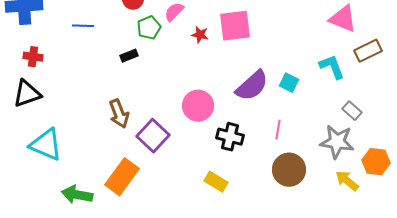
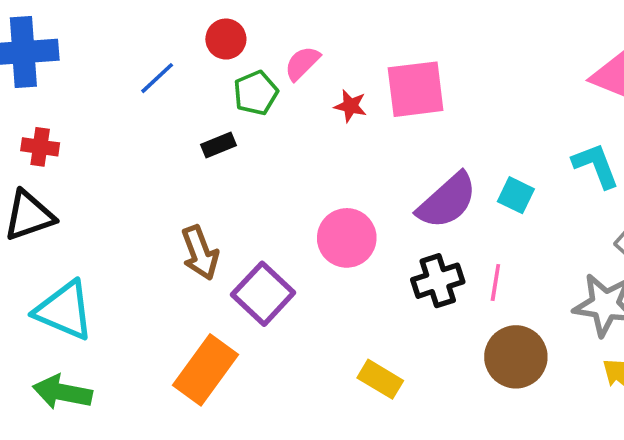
blue line: (83, 26) -> (157, 78), moved, turned -45
black cross: (230, 137) -> (438, 281), moved, turned -32
green arrow: (77, 195) -> (62, 392), moved

